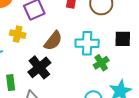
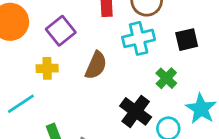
cyan cross: (87, 43) -> (139, 38), moved
black cross: (39, 67) -> (136, 111), moved

